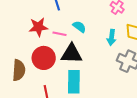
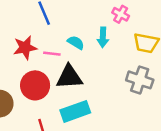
cyan arrow: (111, 37) -> (103, 37), moved
cyan rectangle: (74, 82) -> (75, 111), turned 75

